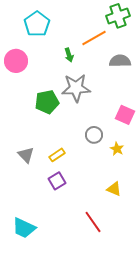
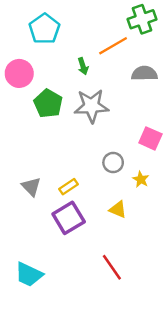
green pentagon: (47, 102) -> (48, 104), moved, turned -30
purple square: (57, 181) -> (69, 218), size x1.5
yellow triangle: (114, 189) -> (118, 209), moved

